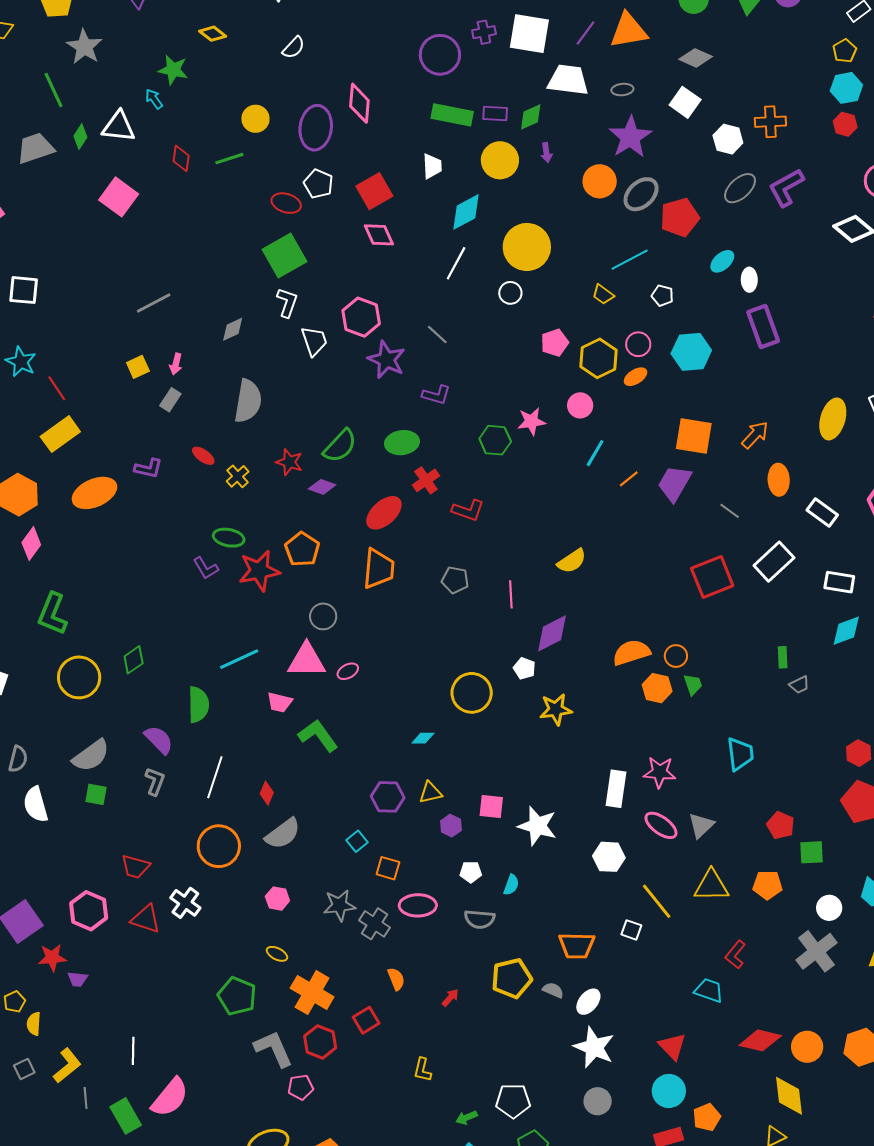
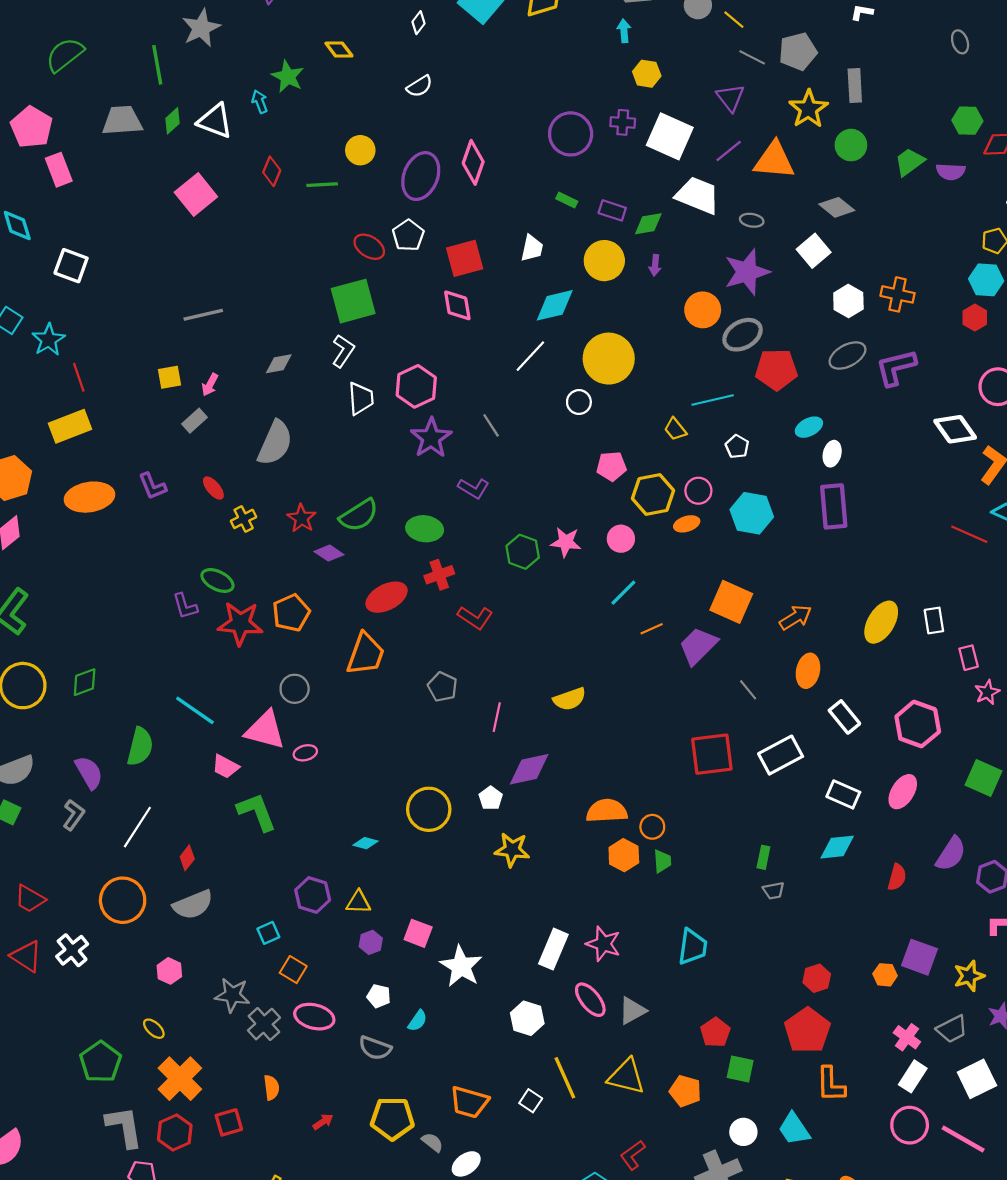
green rectangle: (452, 115) -> (567, 200), size x0.5
purple L-shape: (148, 468) -> (152, 486), turned 40
cyan line: (239, 659) -> (195, 710), turned 45

